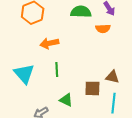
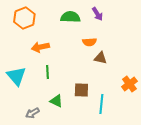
orange semicircle: (103, 29) -> (89, 42), moved
brown triangle: (112, 77) -> (100, 58), moved

